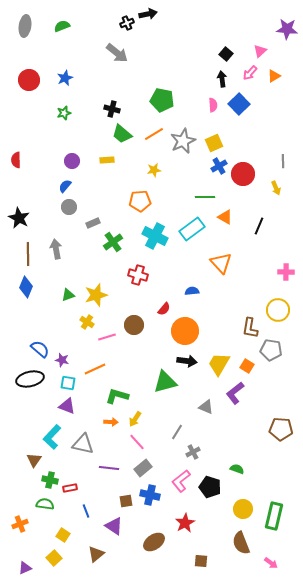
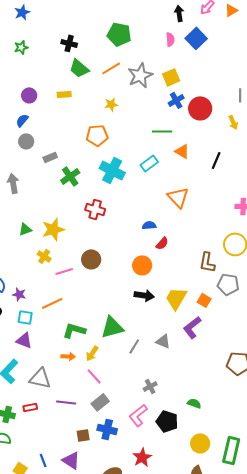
cyan rectangle: (192, 229) -> (149, 163), size x0.7
red semicircle: (164, 309) -> (162, 243), moved
orange circle: (185, 331) -> (142, 265), size x0.7
green triangle: (165, 382) -> (112, 327), moved
gray line: (177, 432) -> (134, 346), moved
red rectangle: (70, 488) -> (30, 407), moved
blue line: (86, 511) -> (43, 460), moved

